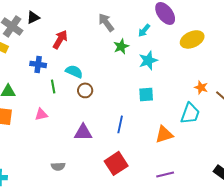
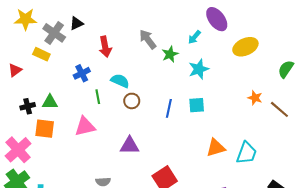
gray arrow: (106, 22) -> (148, 39), moved
red arrow: (60, 39) -> (105, 47), turned 138
blue cross: (38, 64) -> (82, 73), turned -35
cyan trapezoid: (190, 113) -> (246, 153), moved
pink triangle: (41, 114) -> (85, 126), size x1.5
blue line: (120, 124) -> (169, 108), moved

